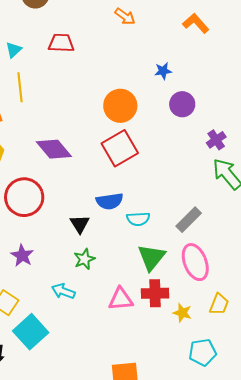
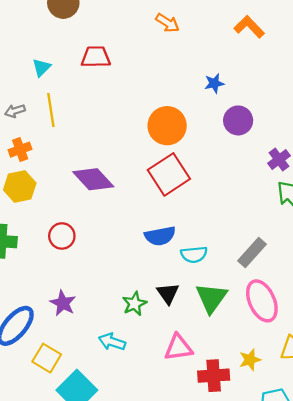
red circle: (24, 197) -> (62, 236), size x0.6
black triangle: (80, 224) -> (168, 293), moved
red cross: (155, 293) -> (214, 376), moved
yellow star: (182, 313) -> (250, 360), turned -30

